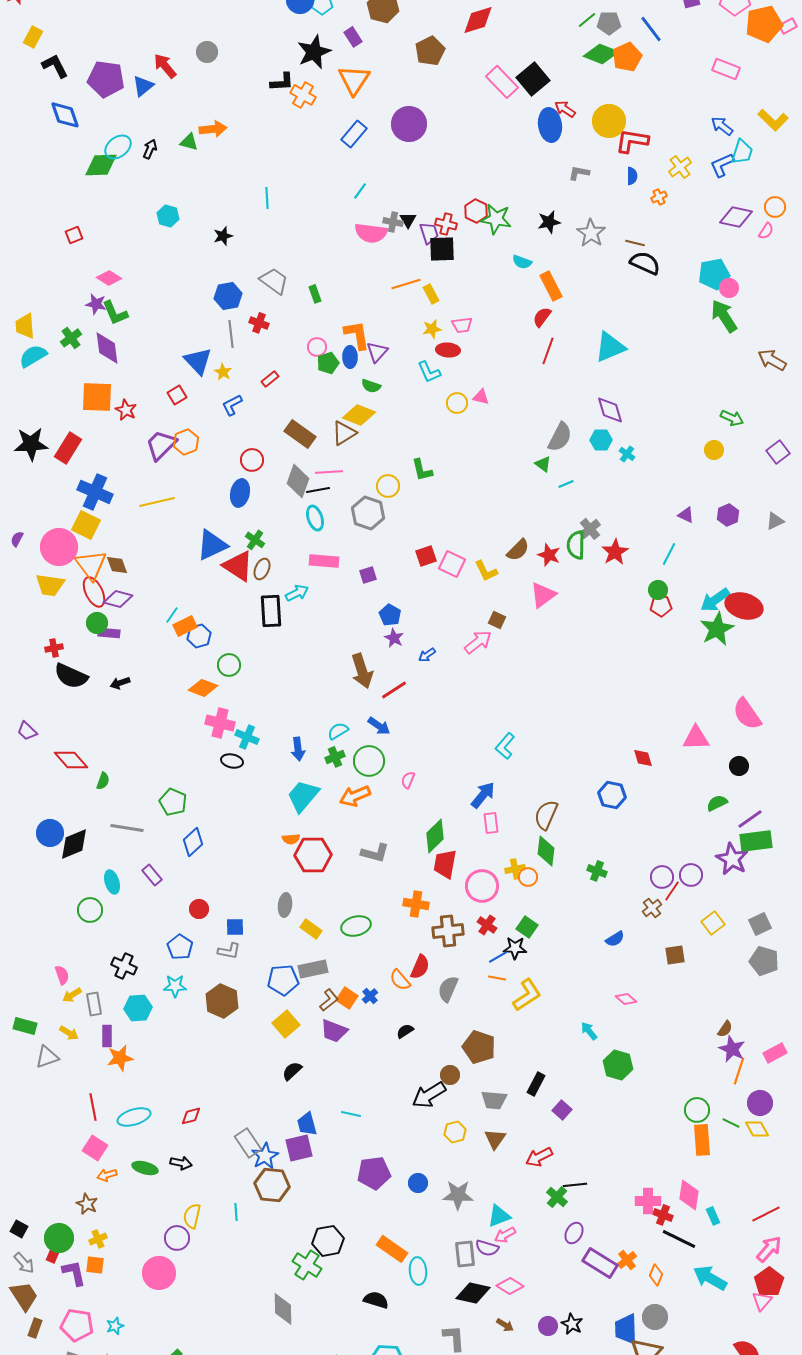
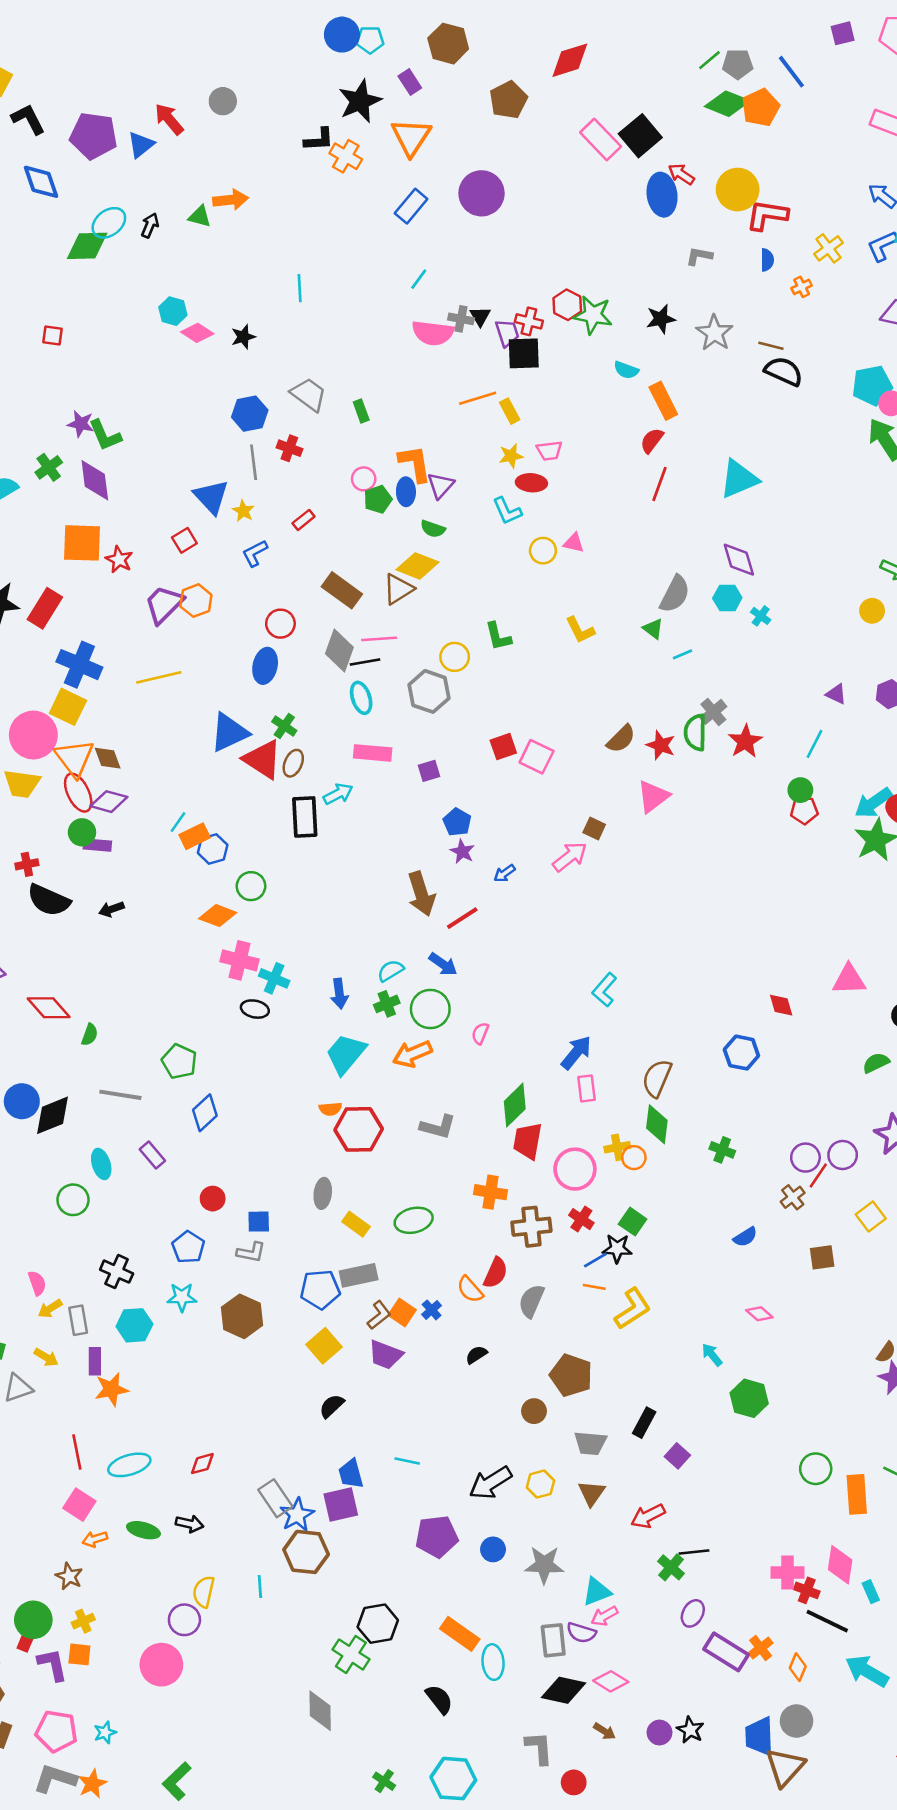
red square: (74, 235) -> (53, 335), turned 30
pink diamond: (109, 278) -> (197, 333), moved
yellow L-shape: (486, 571) -> (580, 630), moved
black arrow: (429, 1095) -> (490, 1483), moved
green circle: (697, 1110) -> (816, 1469), moved
black semicircle: (376, 1300) -> (439, 1699), turned 35

